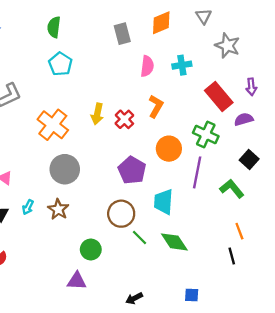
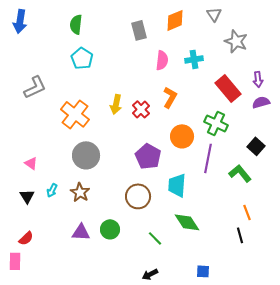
purple semicircle: (244, 119) -> (261, 102), moved
green line: (140, 238) -> (155, 238), moved
purple triangle: (77, 281) -> (81, 232), moved

